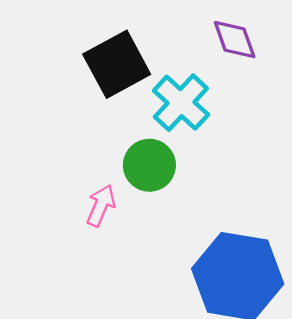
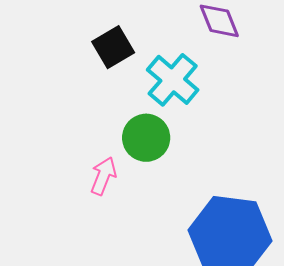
black square: (117, 64) -> (113, 47), size x0.7

